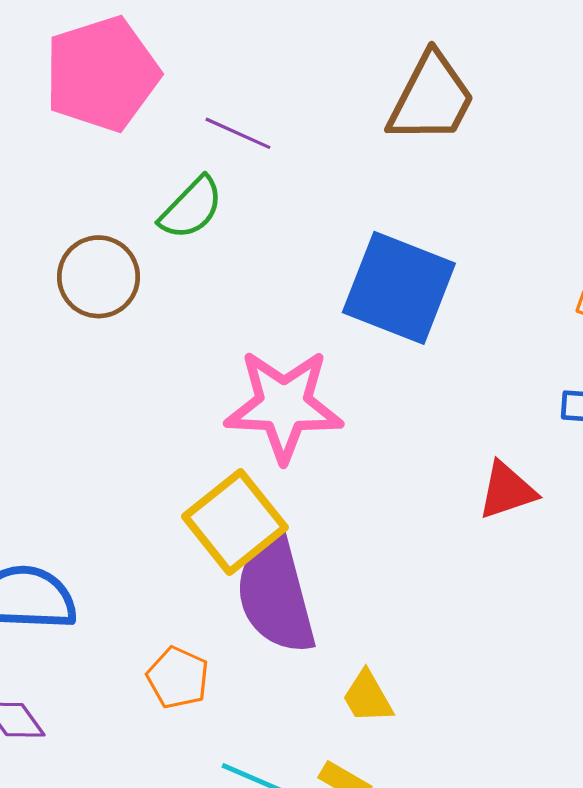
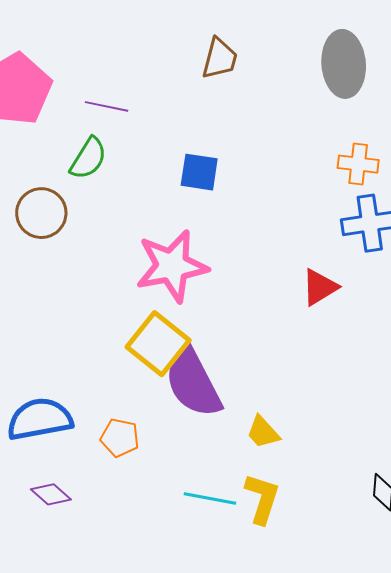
brown trapezoid: (431, 98) -> (220, 59), size x0.7
blue square: (399, 288) -> (199, 172), moved, size x0.6
orange pentagon: (178, 678) -> (120, 438), moved

